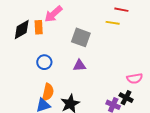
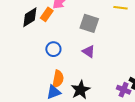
orange rectangle: (39, 27) -> (47, 14), turned 40
purple triangle: (79, 65) -> (89, 51), turned 40

